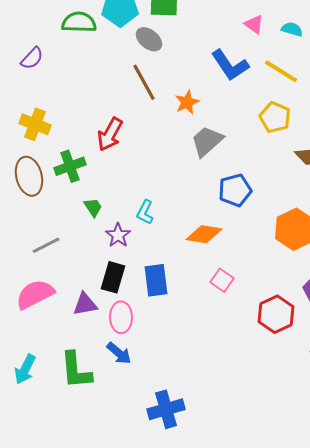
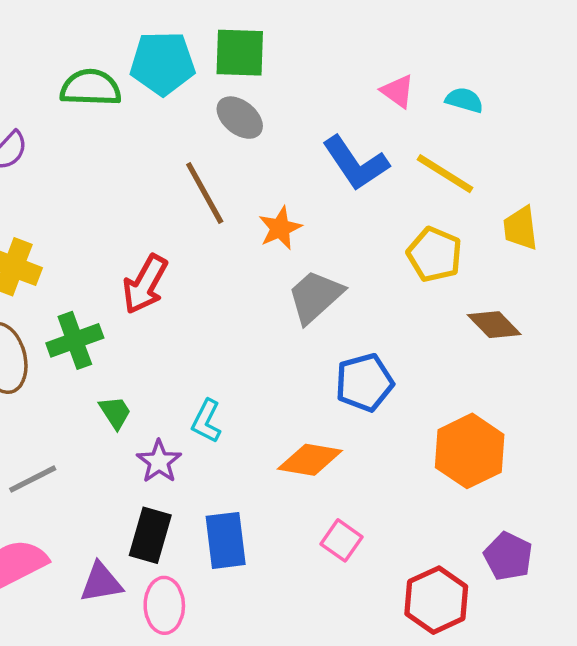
gray ellipse: (149, 39) -> (240, 118), moved

